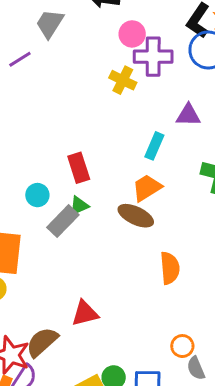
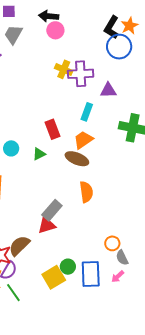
pink circle: (132, 34) -> (55, 30), moved
purple cross: (153, 57) -> (81, 74), moved
red rectangle: (79, 168) -> (53, 129), moved
gray rectangle: (63, 221) -> (52, 210), moved
orange semicircle: (170, 268) -> (86, 192), moved

